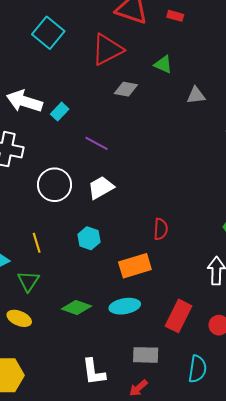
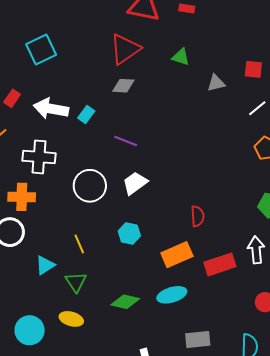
cyan square: (48, 33) -> (41, 49), moved, turned 32
gray diamond: (126, 89) -> (123, 86), moved
red rectangle: (178, 316) -> (220, 264), moved, turned 52

